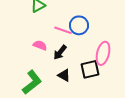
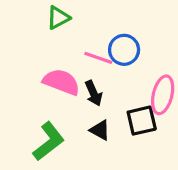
pink semicircle: (40, 45) -> (61, 82), size x1.6
black arrow: (60, 52) -> (94, 93), turned -63

